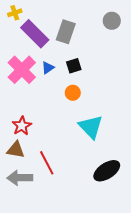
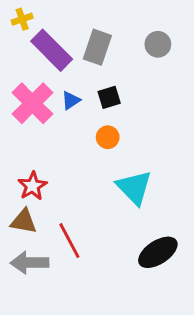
gray circle: (112, 21) -> (158, 44), moved

